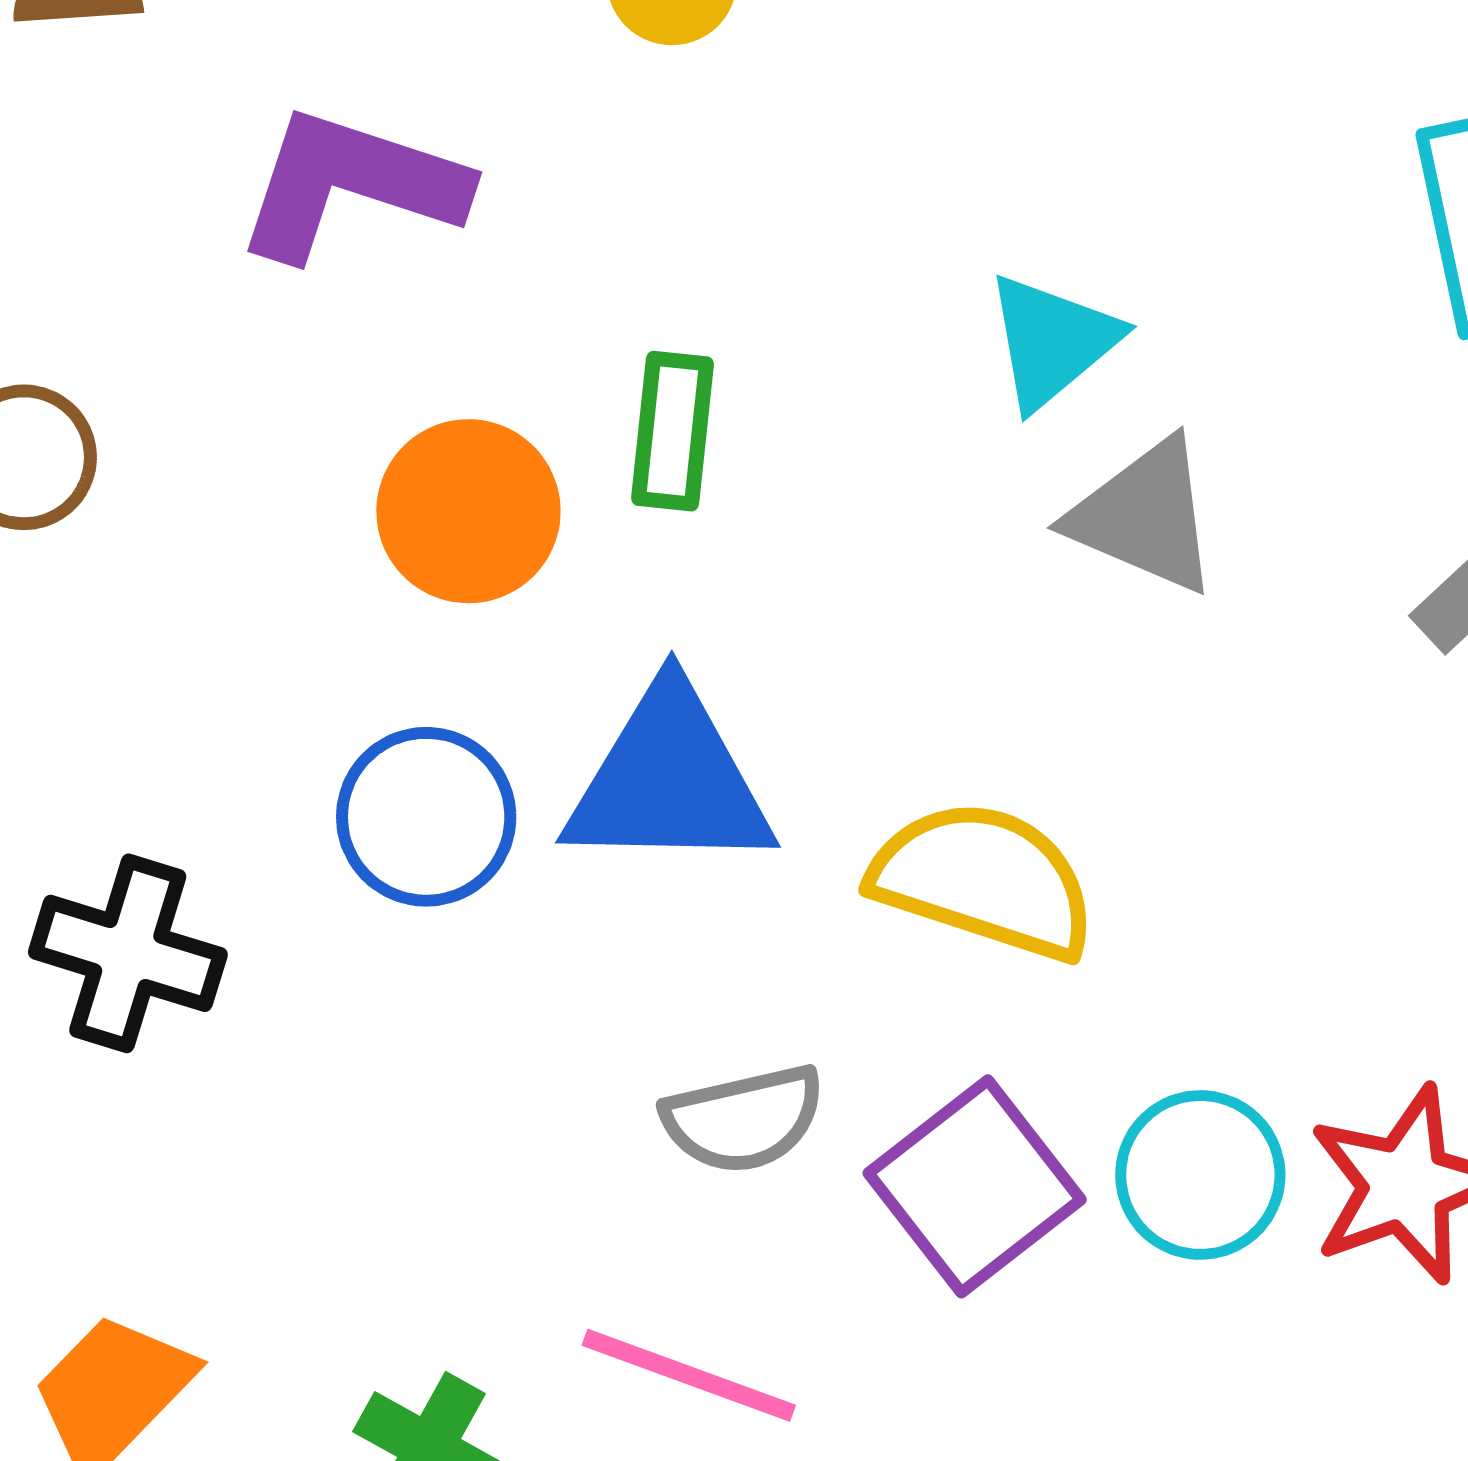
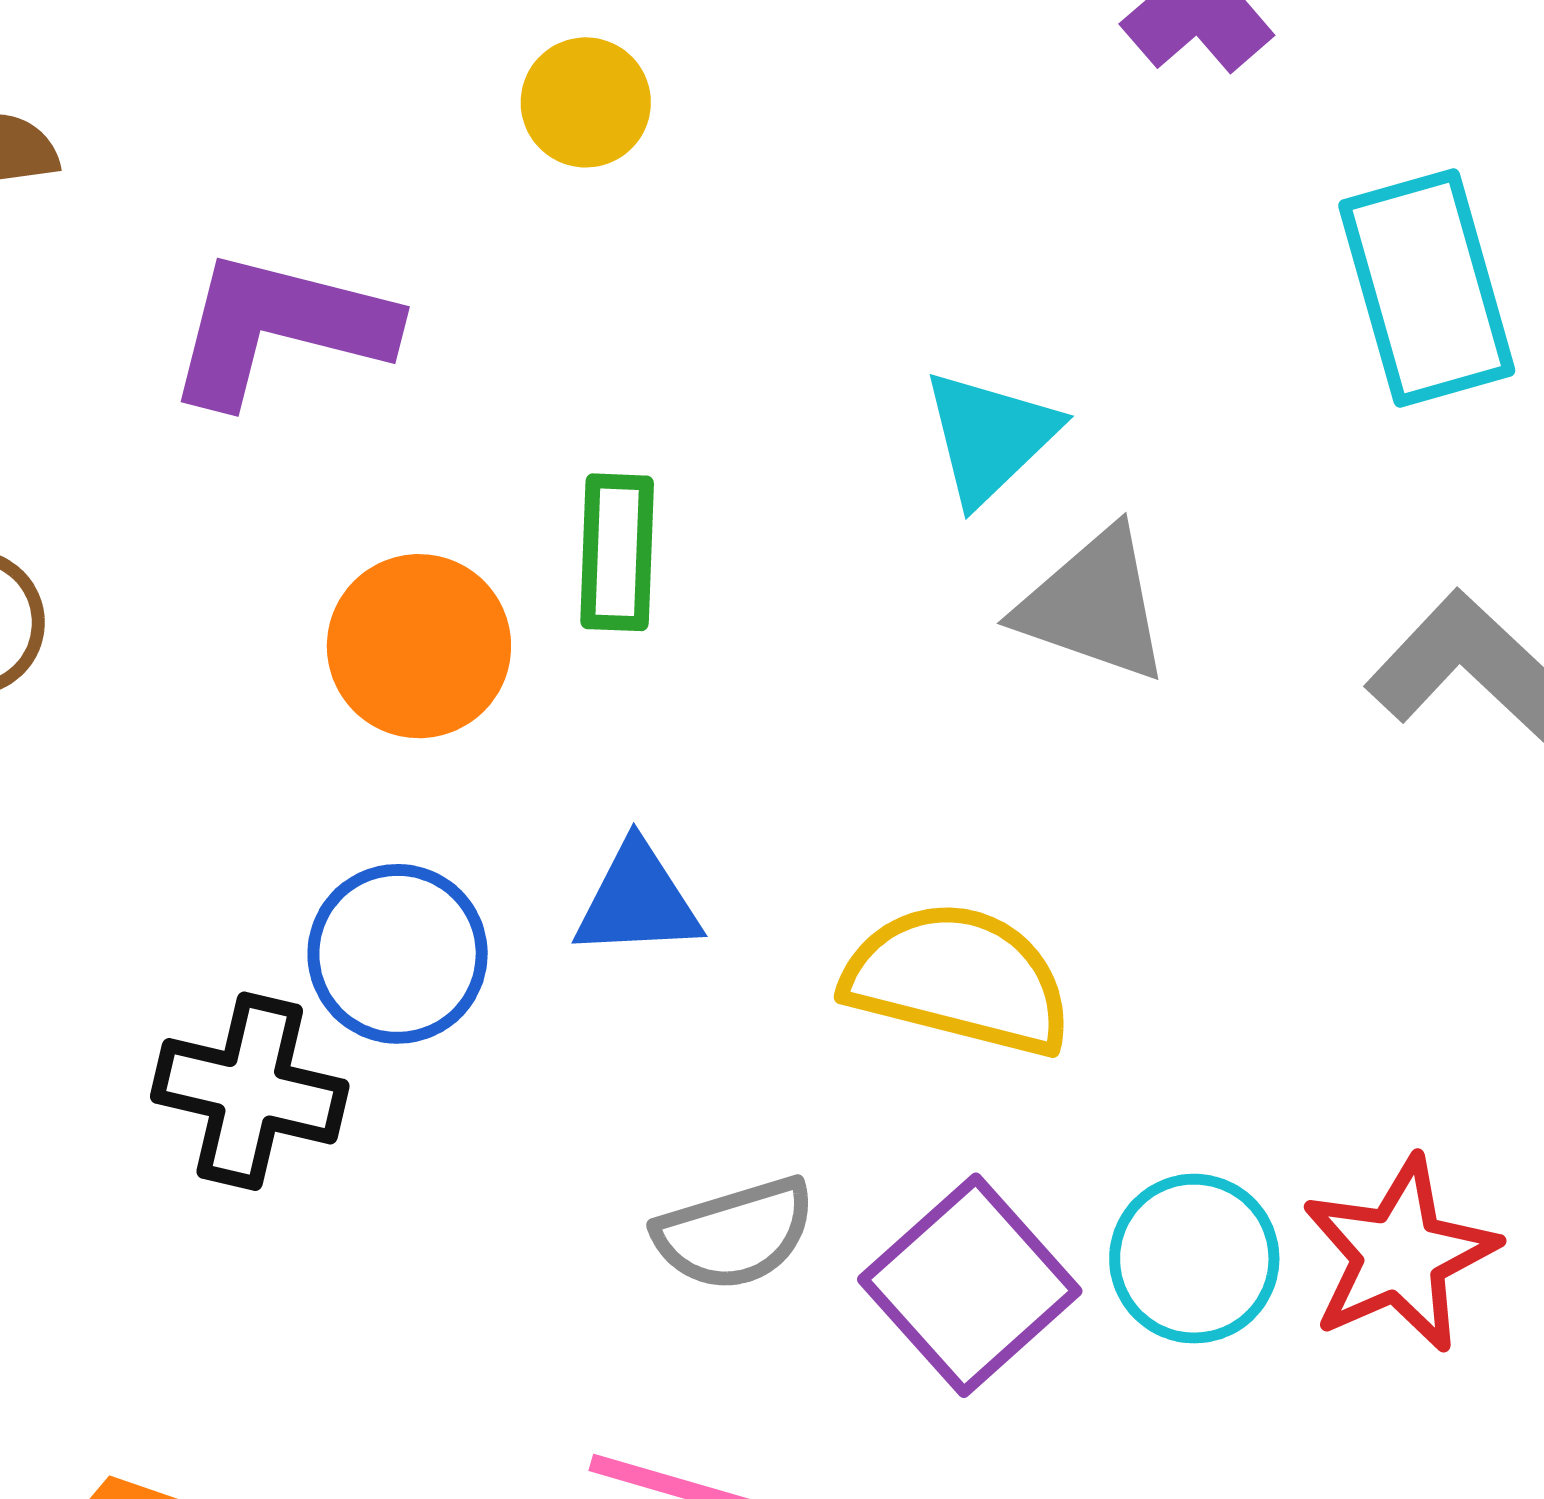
blue triangle: (669, 780) -> (638, 901), size x0.6
black cross: (128, 953) -> (250, 1091), moved

